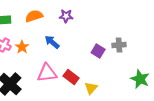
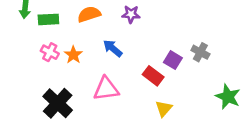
gray cross: (119, 45) -> (200, 52), turned 32
red rectangle: (71, 77) -> (153, 76), moved

